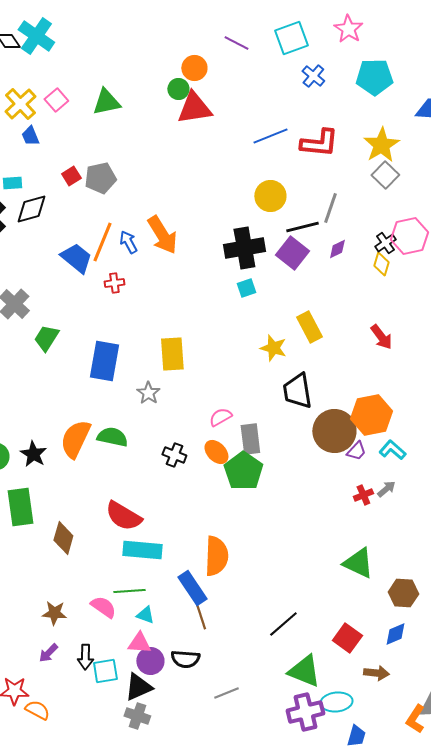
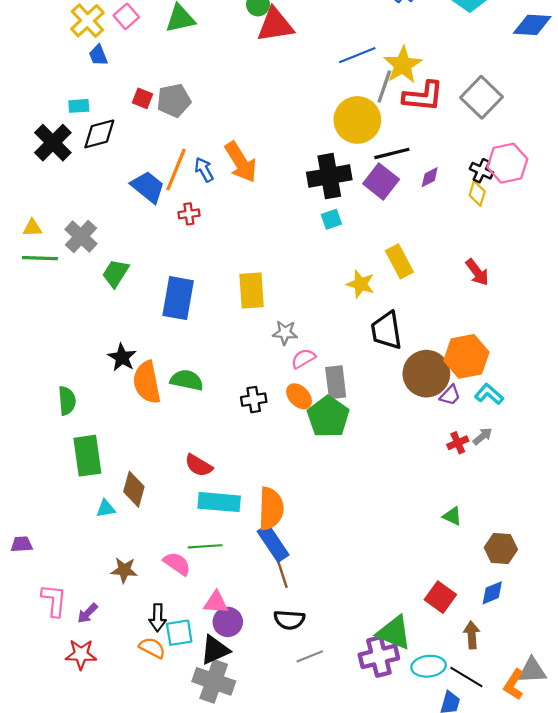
red L-shape: (319, 143) -> (423, 96), moved
yellow star: (381, 145) -> (403, 65), moved
gray square: (385, 175) -> (481, 97), size x1.4
red square: (71, 176) -> (142, 98), turned -36
yellow circle: (270, 196) -> (357, 120), size x1.4
gray line: (330, 208) -> (384, 86), moved
black cross: (385, 243) -> (481, 171), turned -30
gray star: (148, 393) -> (285, 333), moved, turned -30
orange semicircle: (75, 439) -> (147, 382), turned -36
black star: (33, 454) -> (122, 357), moved
black cross: (174, 455) -> (254, 400), turned -30
red semicircle: (123, 516) -> (199, 465), size x0.7
orange semicircle: (216, 556) -> (271, 509), moved
green triangle: (358, 563) -> (452, 516), size x0.6
cyan triangle: (145, 615) -> (106, 509), moved, turned -30
black line: (283, 624) -> (466, 677), moved, turned 72
purple arrow: (48, 653) -> (87, 613), moved
black semicircle: (185, 659) -> (289, 620), moved
brown arrow: (376, 673) -> (472, 635), turned -100
orange semicircle: (37, 710) -> (152, 648), moved
purple cross: (305, 712) -> (379, 656), moved
gray cross: (137, 716) -> (214, 681), size x1.5

